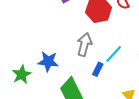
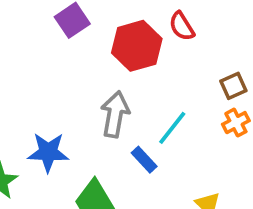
blue rectangle: (98, 69) -> (144, 160), turned -64

